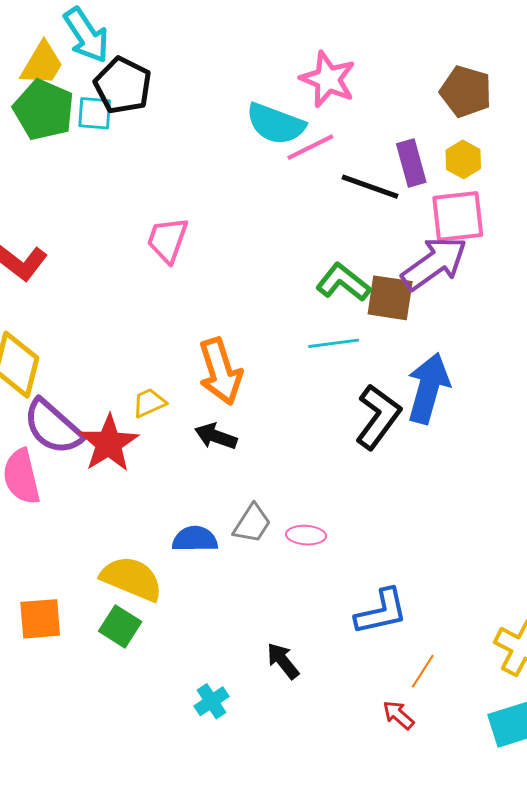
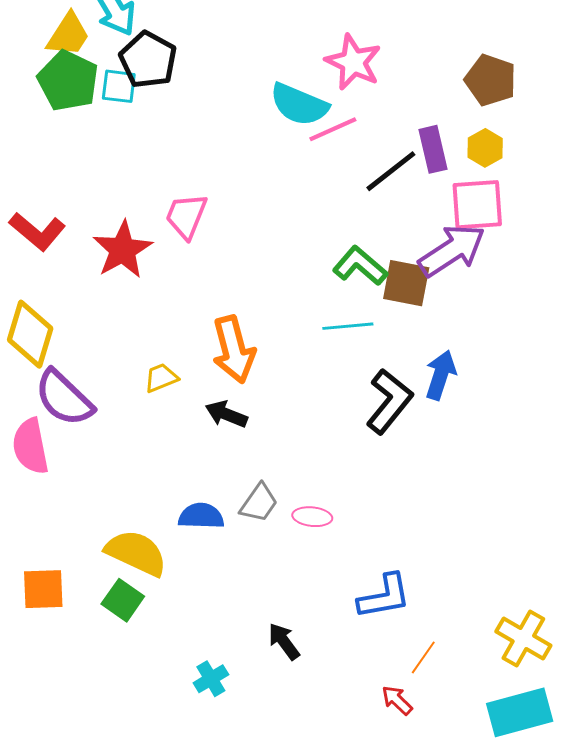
black line: (370, 187) -> (391, 171), turned -60
blue arrow: (428, 388) -> (441, 375), size x0.7
red star: (109, 443) -> (123, 250), moved

